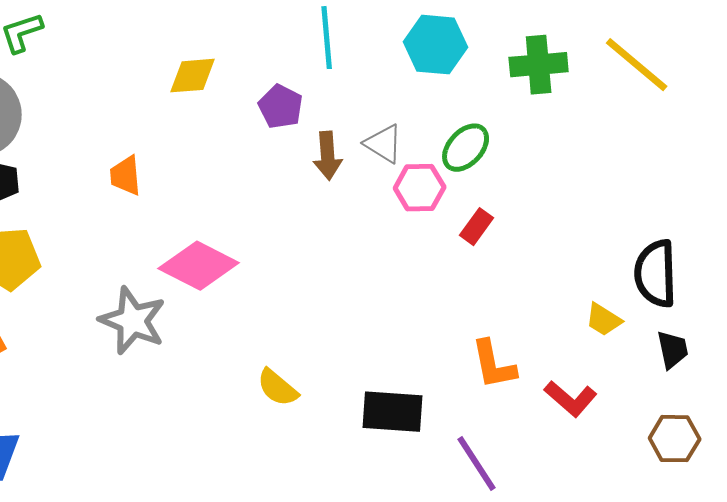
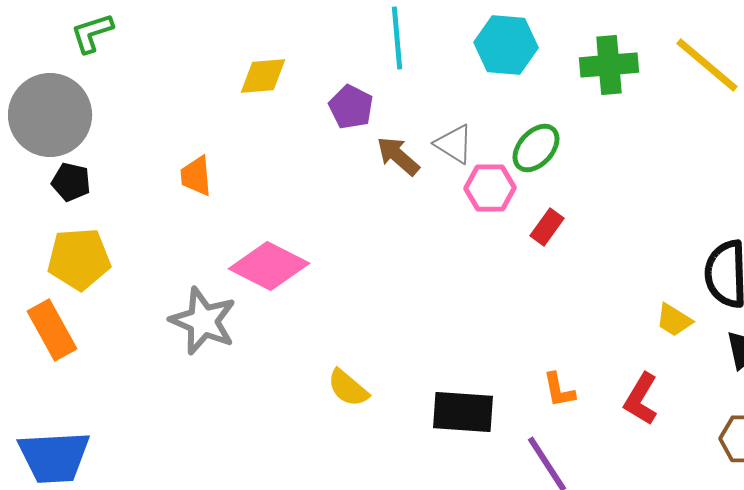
brown arrow: (328, 156) -> (398, 156), turned 135
orange L-shape: (494, 365) -> (559, 390), moved, size x0.7
red L-shape: (571, 399) -> (641, 399), turned 80

